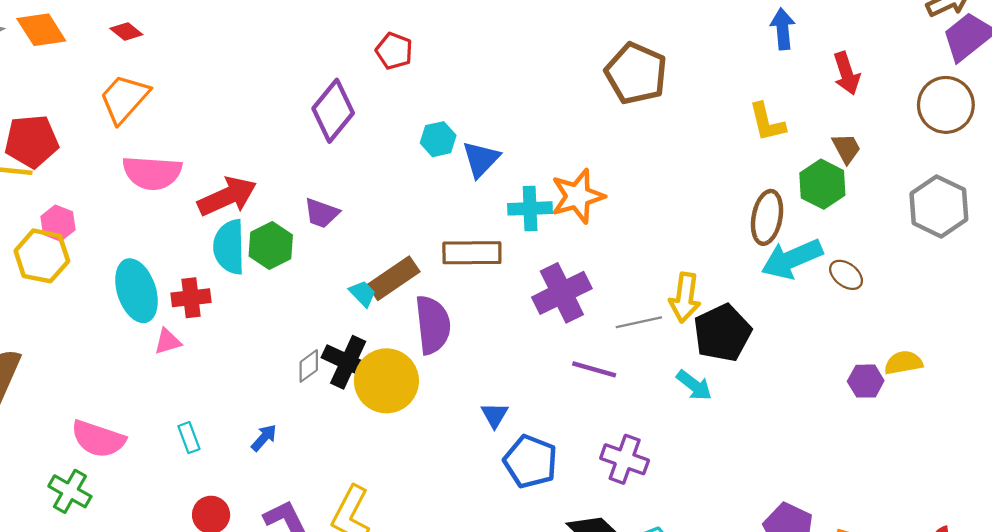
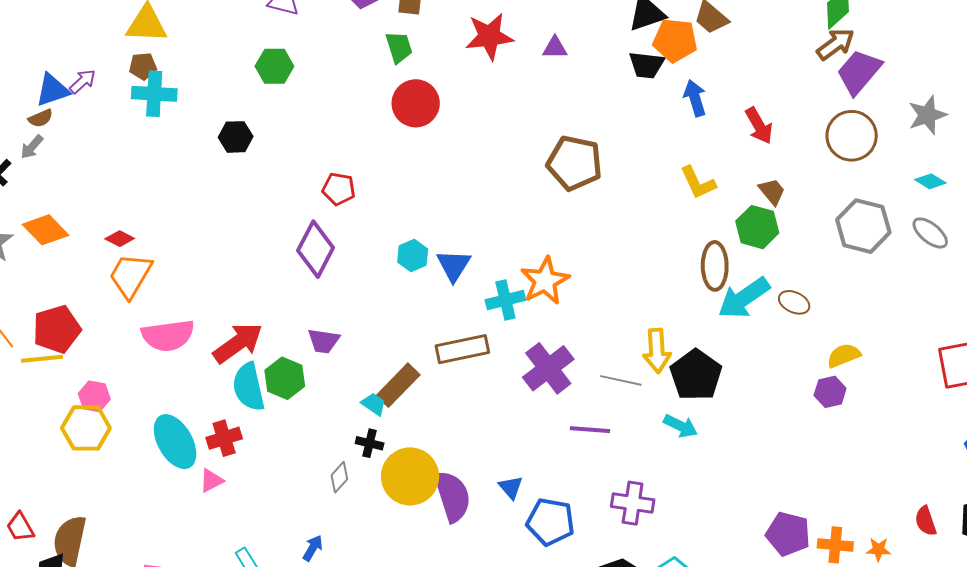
red diamond: (126, 32) -> (120, 239), moved
red pentagon: (394, 51) -> (339, 189), moved
gray line: (639, 322) -> (621, 380), turned 36
purple semicircle: (433, 325) -> (453, 496), moved
black cross: (348, 362) -> (370, 443), moved, size x0.6
yellow semicircle: (903, 363) -> (844, 355), moved

